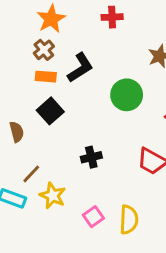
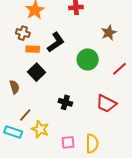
brown cross: (44, 50) -> (23, 33), moved, turned -32
black cross: (91, 157) -> (65, 102), turned 32
pink square: (93, 217) -> (68, 142), turned 32

